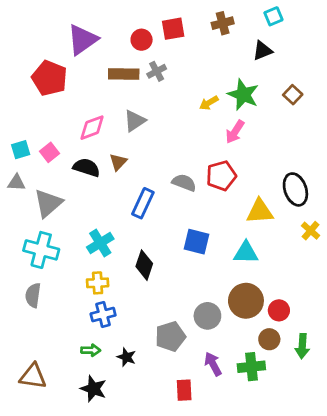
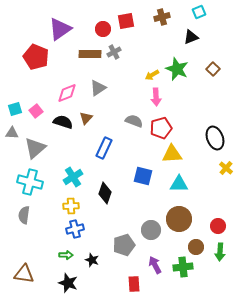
pink arrow: (235, 132) -> (156, 97), moved, turned -36
gray semicircle: (184, 183) -> (134, 121), moved
yellow triangle: (260, 211) -> (172, 154), moved
red circle: (279, 310) -> (218, 226), moved

